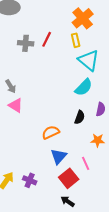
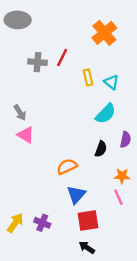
yellow rectangle: (76, 40) -> (88, 77), moved
cyan triangle: (89, 60) -> (111, 82), size x0.6
pink line: (86, 163) -> (118, 197), moved
red square: (69, 178) -> (88, 220), turned 30

